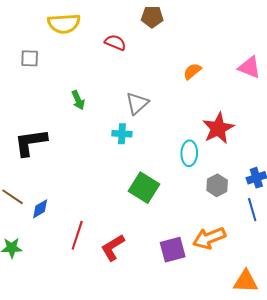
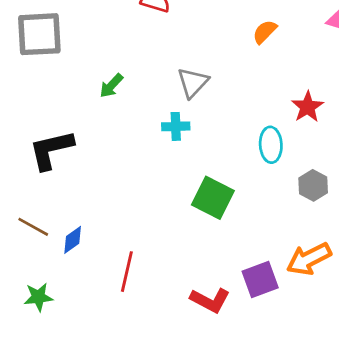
gray square: (30, 58) -> (39, 34), size x1.8
green arrow: (78, 100) -> (111, 86), turned 72
red star: (218, 128) -> (307, 107), size x0.7
red L-shape: (113, 248) -> (210, 300), moved, turned -116

